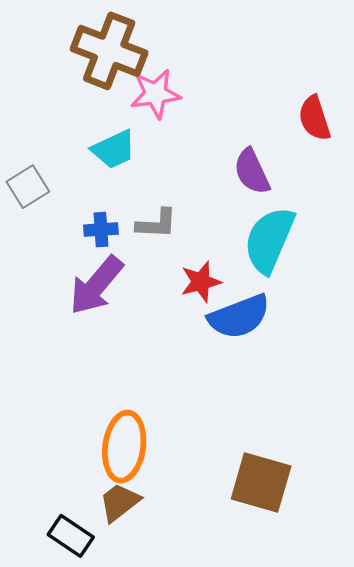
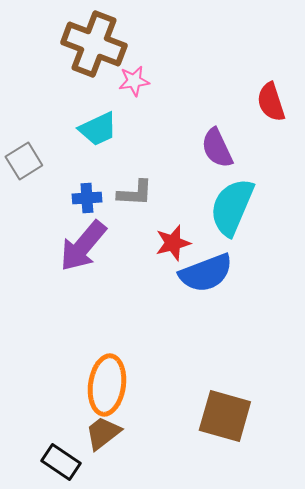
pink star: (156, 94) -> (134, 81), size x0.7

